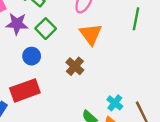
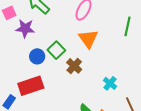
green square: (46, 29) -> (56, 50), moved
cyan cross: (115, 103) -> (110, 83), moved

